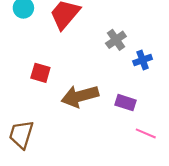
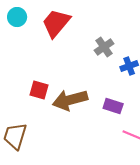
red square: (40, 73) -> (39, 90), moved

